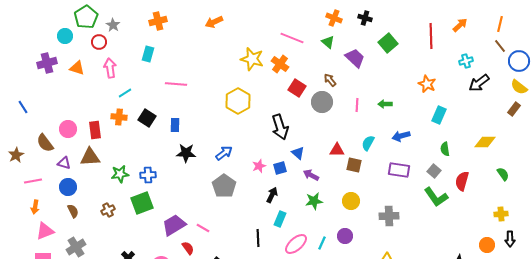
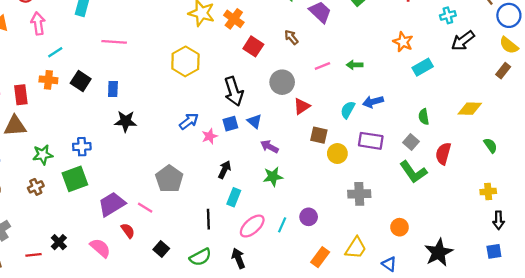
gray circle: (322, 102) -> (282, 82), moved
pink line: (357, 105) -> (322, 66), turned 64
cyan rectangle: (439, 115) -> (423, 67), moved, turned 36
cyan semicircle: (368, 143) -> (348, 110), moved
red triangle: (337, 150) -> (302, 106), moved, turned -35
blue arrow: (224, 153) -> (189, 121), moved
blue square: (280, 168) -> (230, 124), moved
green star: (120, 174) -> (43, 155), moved
gray pentagon: (224, 186) -> (169, 179), moved
yellow circle: (351, 201) -> (337, 154), moved
orange circle: (487, 245) -> (400, 227), moved

